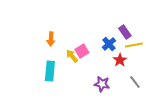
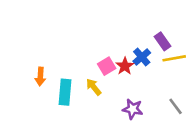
orange arrow: (51, 39) -> (40, 77), moved
yellow arrow: (72, 56) -> (94, 87), moved
red star: (120, 60) -> (125, 66), moved

